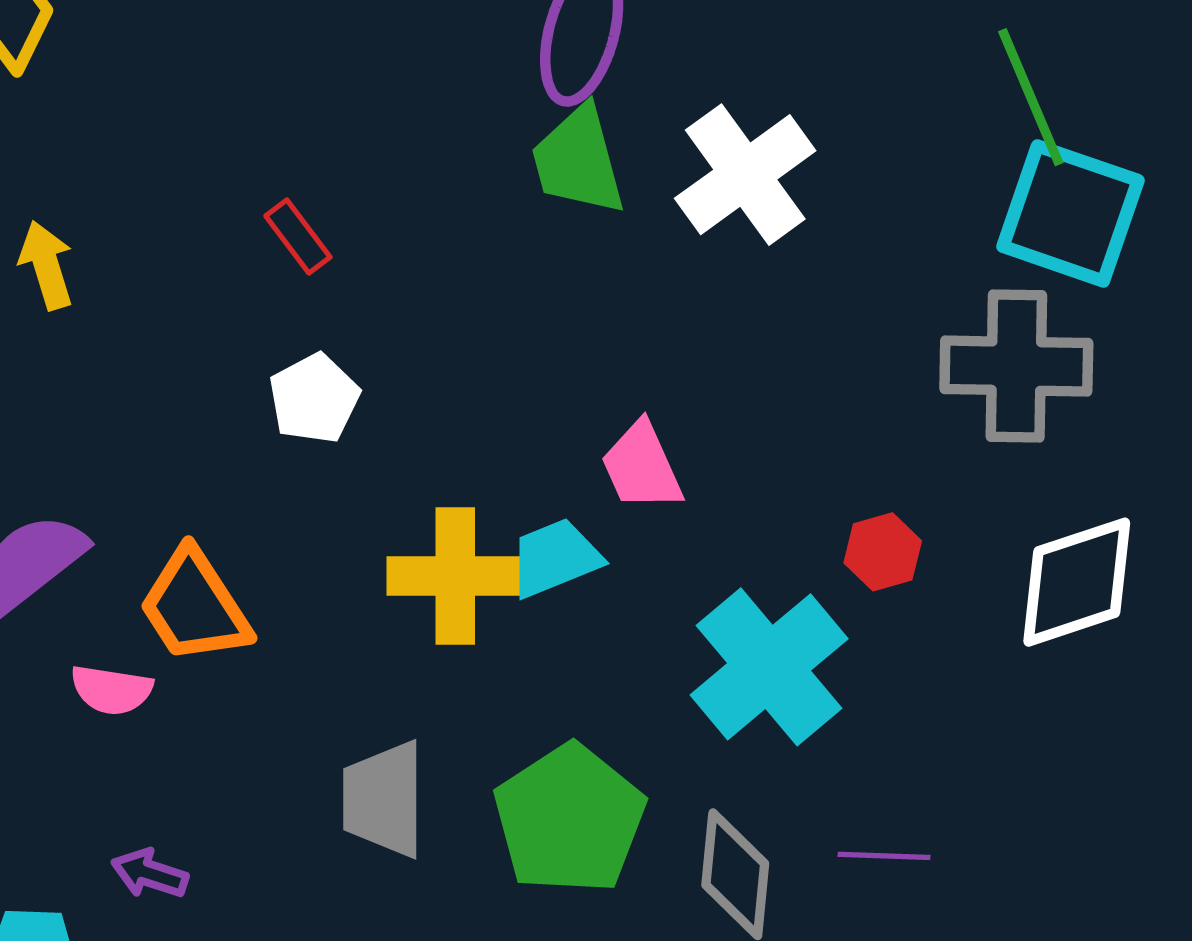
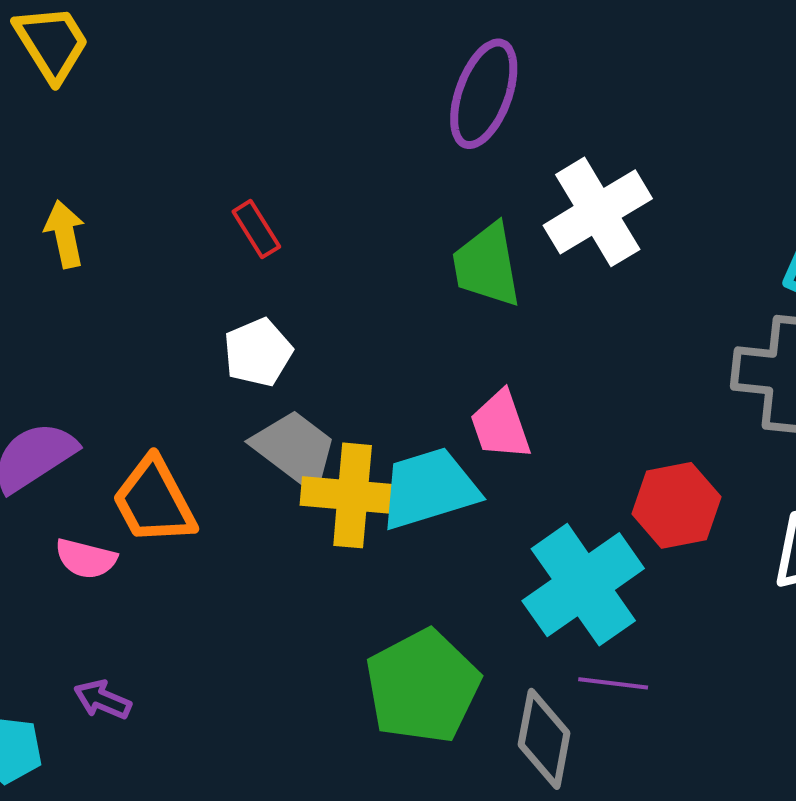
green trapezoid: (578, 161) -> (487, 265), moved
red hexagon: (883, 552) -> (676, 505), size x1.5
cyan trapezoid: (555, 558) -> (429, 488), size x1.4
gray trapezoid: (384, 799) -> (295, 449), moved, turned 122
purple line: (884, 856) -> (613, 683), moved

